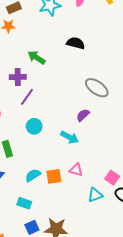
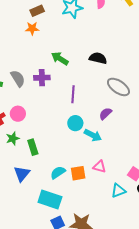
black semicircle: (76, 43) -> (98, 58), moved
purple line: (27, 97) -> (73, 94), moved, turned -30
cyan circle: (34, 126) -> (75, 123), moved
cyan rectangle: (24, 203) -> (50, 200), size x1.6

